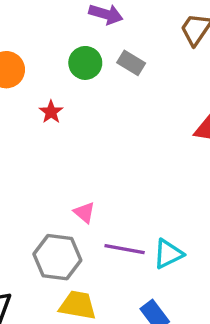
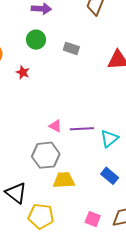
gray rectangle: (131, 63) -> (71, 48), moved
purple line: (125, 249) -> (82, 129), moved

